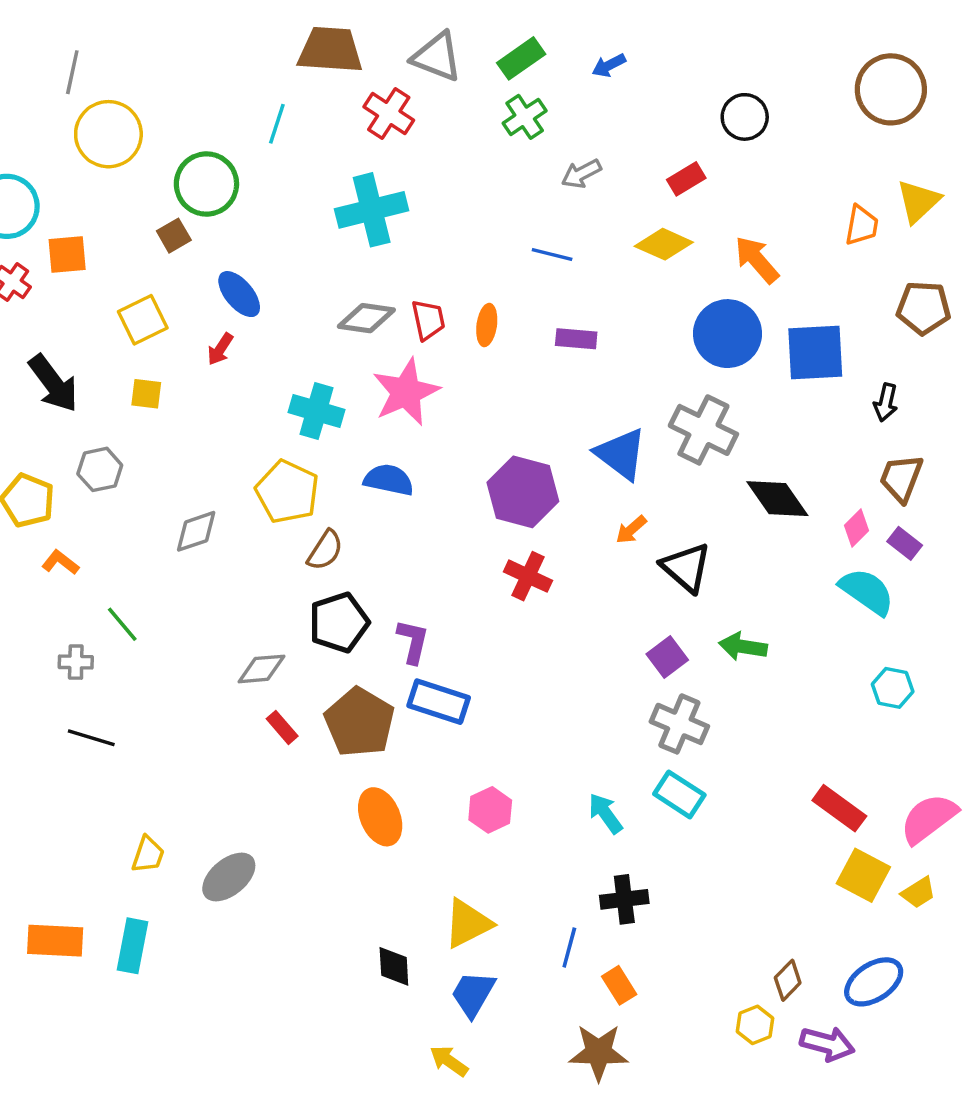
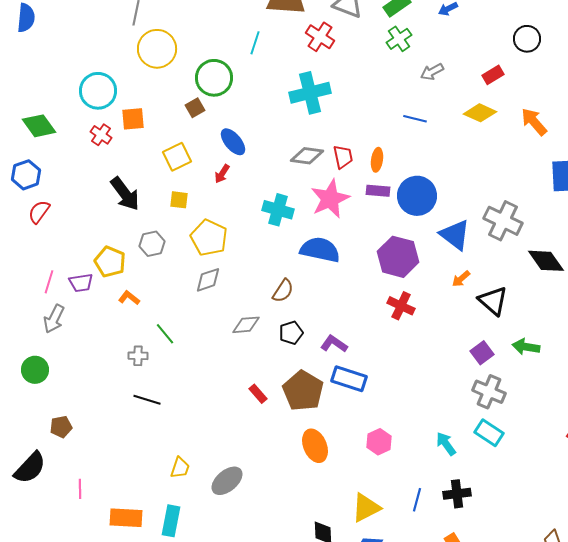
blue circle: (727, 334) -> (417, 196), moved
purple rectangle: (576, 339) -> (378, 191), moved
blue semicircle: (389, 480) -> (320, 250), size x1.4
yellow pentagon: (287, 492) -> (209, 238), moved
black pentagon: (339, 622) -> (291, 333), size x0.7
purple L-shape: (413, 641) -> (334, 344), turned -68
gray diamond: (261, 669) -> (246, 325), moved
blue line: (569, 948) -> (417, 500), moved

